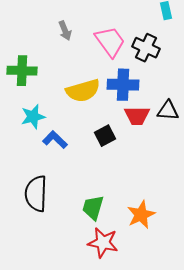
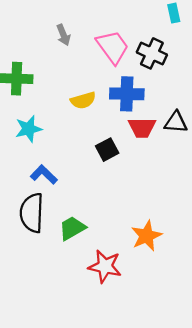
yellow semicircle: (83, 91) -> (83, 100), size x0.7
blue L-shape: (55, 140) -> (44, 175), moved
green trapezoid: (93, 208) -> (72, 228), moved, turned 44

